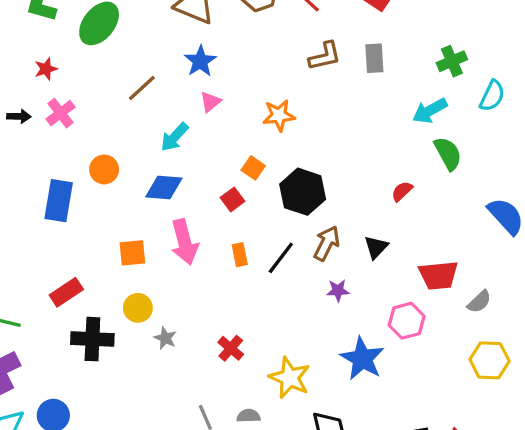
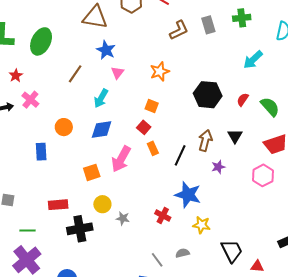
green cross: (452, 61) -> (242, 18), moved, turned 30
cyan arrow: (430, 111) -> (253, 60), moved
green semicircle: (448, 154) -> (270, 107), moved
black hexagon: (303, 192) -> (208, 95), moved
blue rectangle: (59, 201) -> (41, 152), size x0.7
pink arrow: (184, 242) -> (121, 159), turned 56
orange rectangle: (240, 255) -> (153, 148), moved
red rectangle: (66, 292) -> (58, 205), turned 42
blue star: (362, 359) -> (188, 195), moved
yellow star: (290, 378) -> (202, 225), size x0.7

